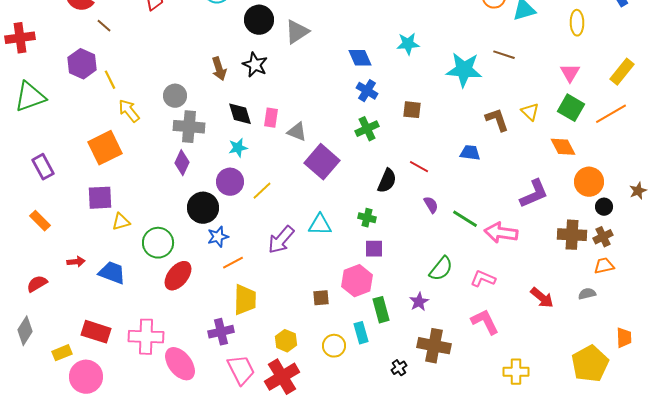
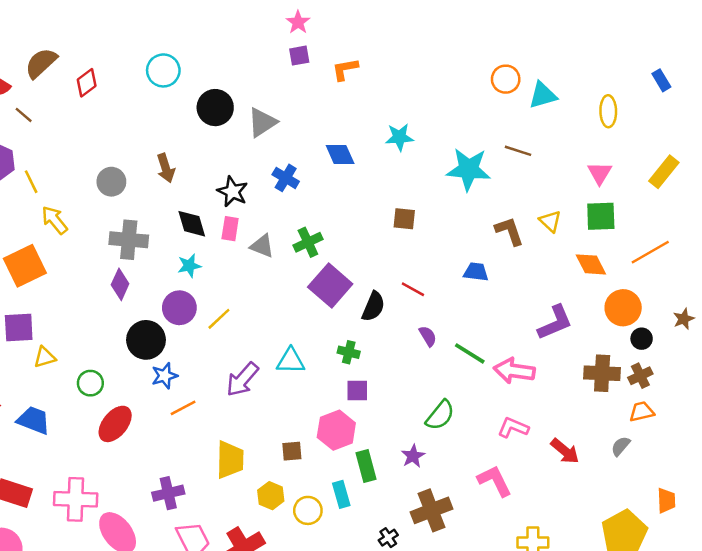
black star: (255, 65) -> (233, 192), moved
blue cross: (367, 91) -> (286, 178), moved
gray circle: (175, 96) -> (111, 182), moved
green square: (571, 108) -> (601, 216), turned -32
orange line: (611, 114) -> (650, 252), moved
green cross: (367, 129) -> (308, 242), moved
purple square: (322, 162) -> (330, 285), moved
green circle: (158, 243) -> (90, 383), size x0.7
pink L-shape: (483, 279) -> (513, 428), moved
gray semicircle: (587, 294) -> (621, 446), turned -36
yellow trapezoid: (245, 300) -> (230, 460), moved
yellow hexagon: (286, 341) -> (271, 496), moved
brown cross: (434, 346) -> (431, 510), turned -32

